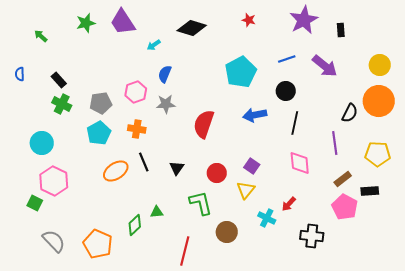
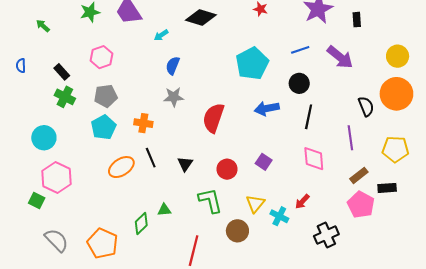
pink hexagon: (136, 92) -> (101, 57), moved
black semicircle: (350, 113) -> (366, 106), turned -48
yellow triangle: (246, 190) -> (255, 204), moved
black cross: (312, 236) -> (326, 235), turned -30

